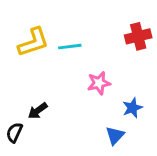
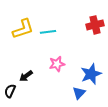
pink star: (99, 83) -> (57, 64), moved
blue star: (132, 108) -> (91, 74), size x1.5

